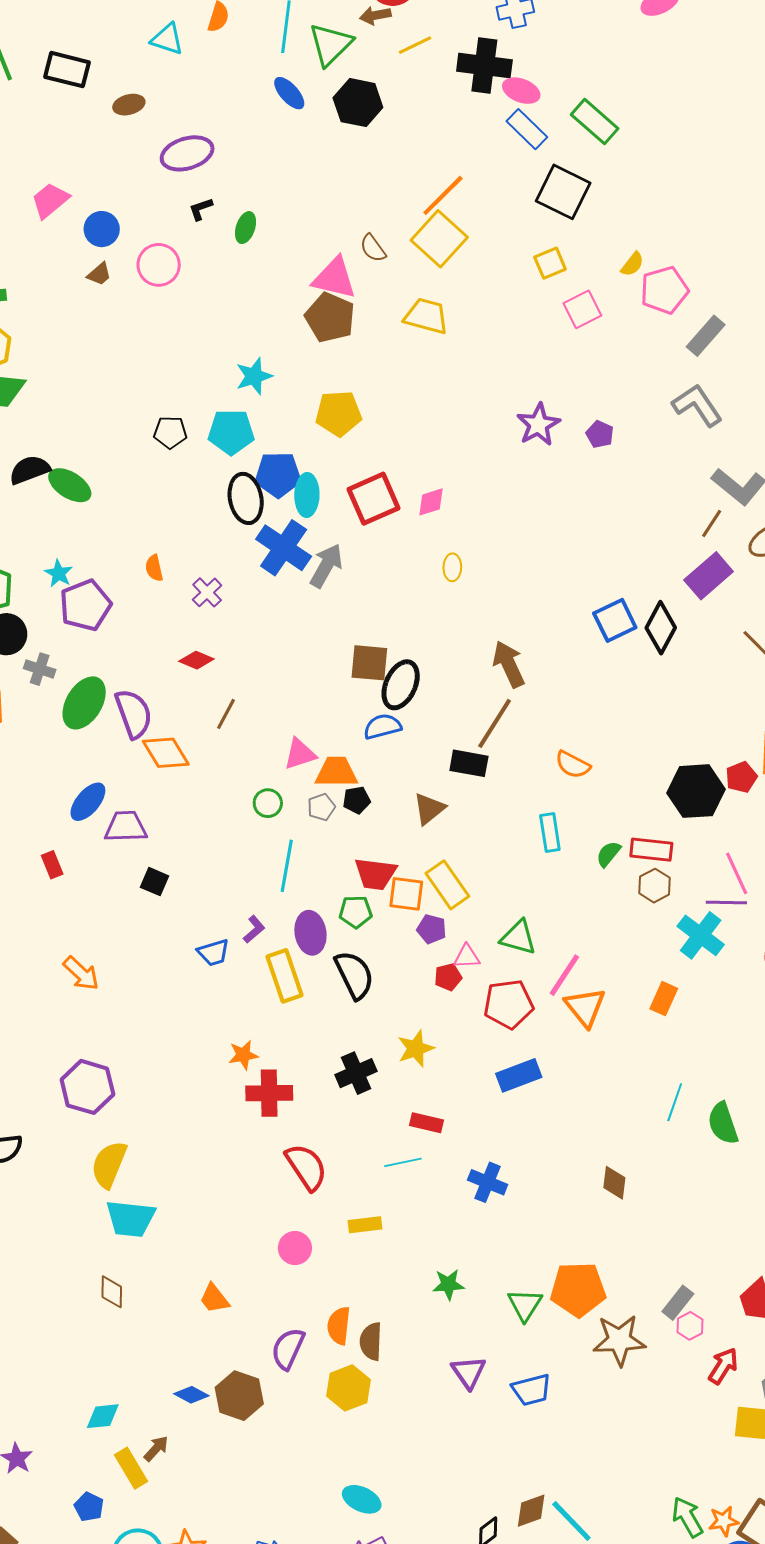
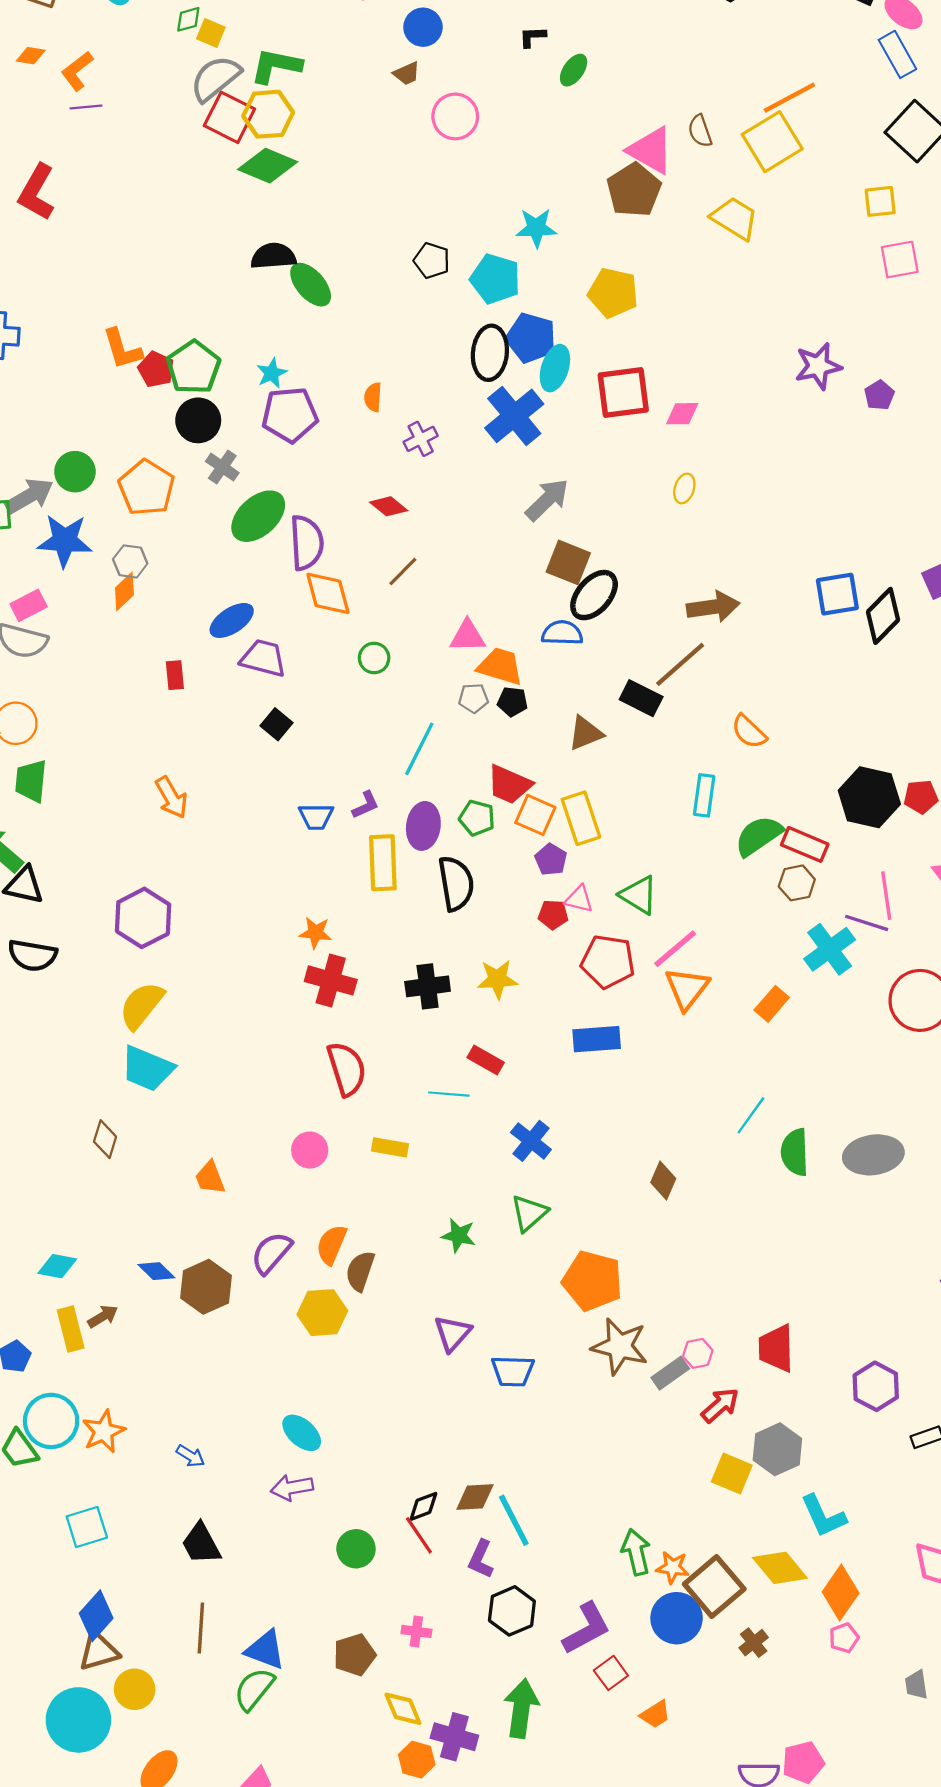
pink circle: (159, 265) -> (455, 116), moved
gray arrow: (326, 566) -> (547, 500), moved
brown arrow: (509, 664) -> (713, 607), turned 90
green circle: (268, 803) -> (374, 658), moved
green semicircle: (608, 854) -> (759, 836), size x1.6
gray rectangle: (678, 1303) -> (670, 1373), moved
green triangle: (525, 1305) -> (529, 1213), moved

